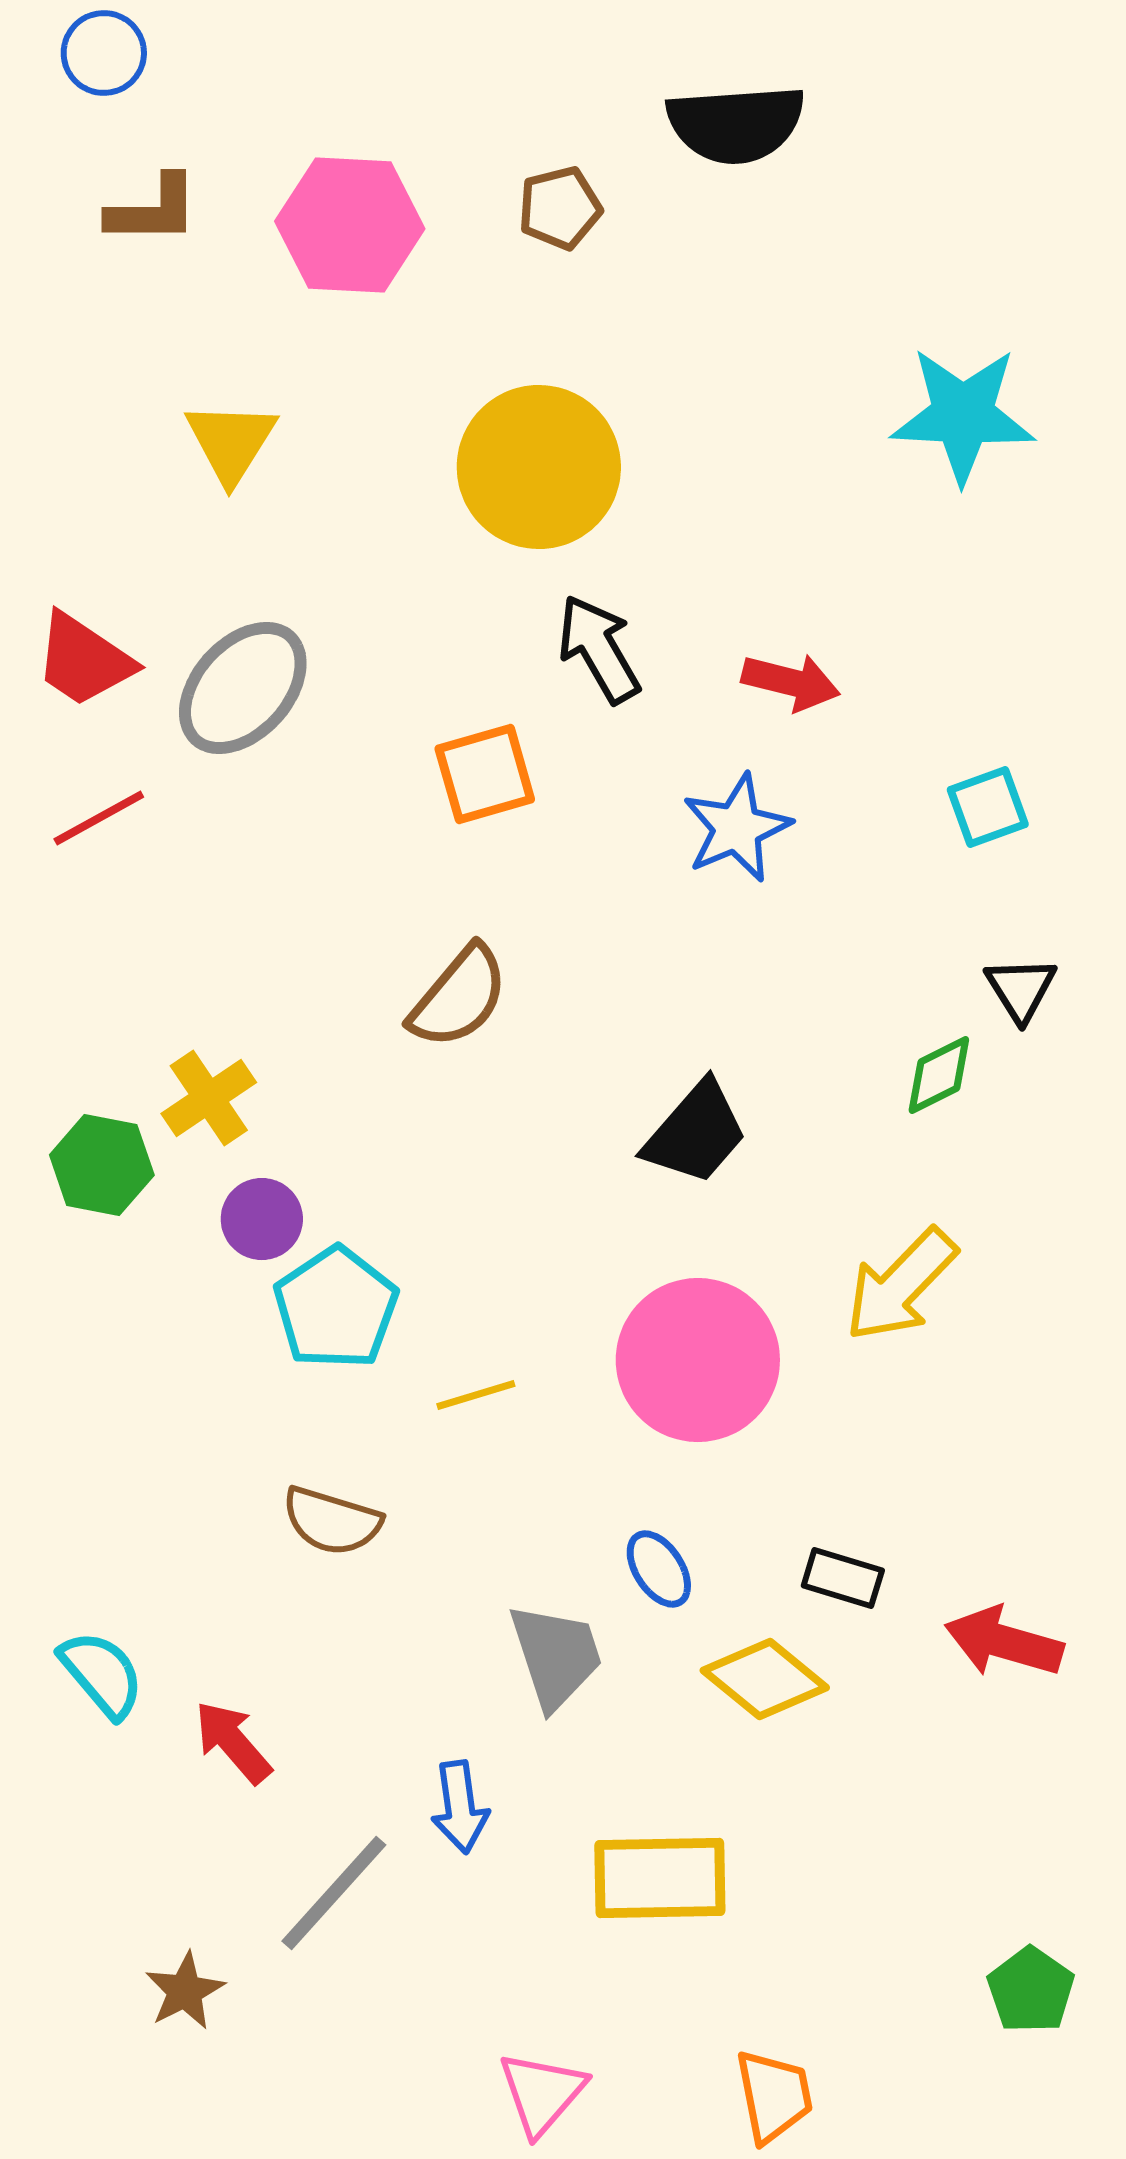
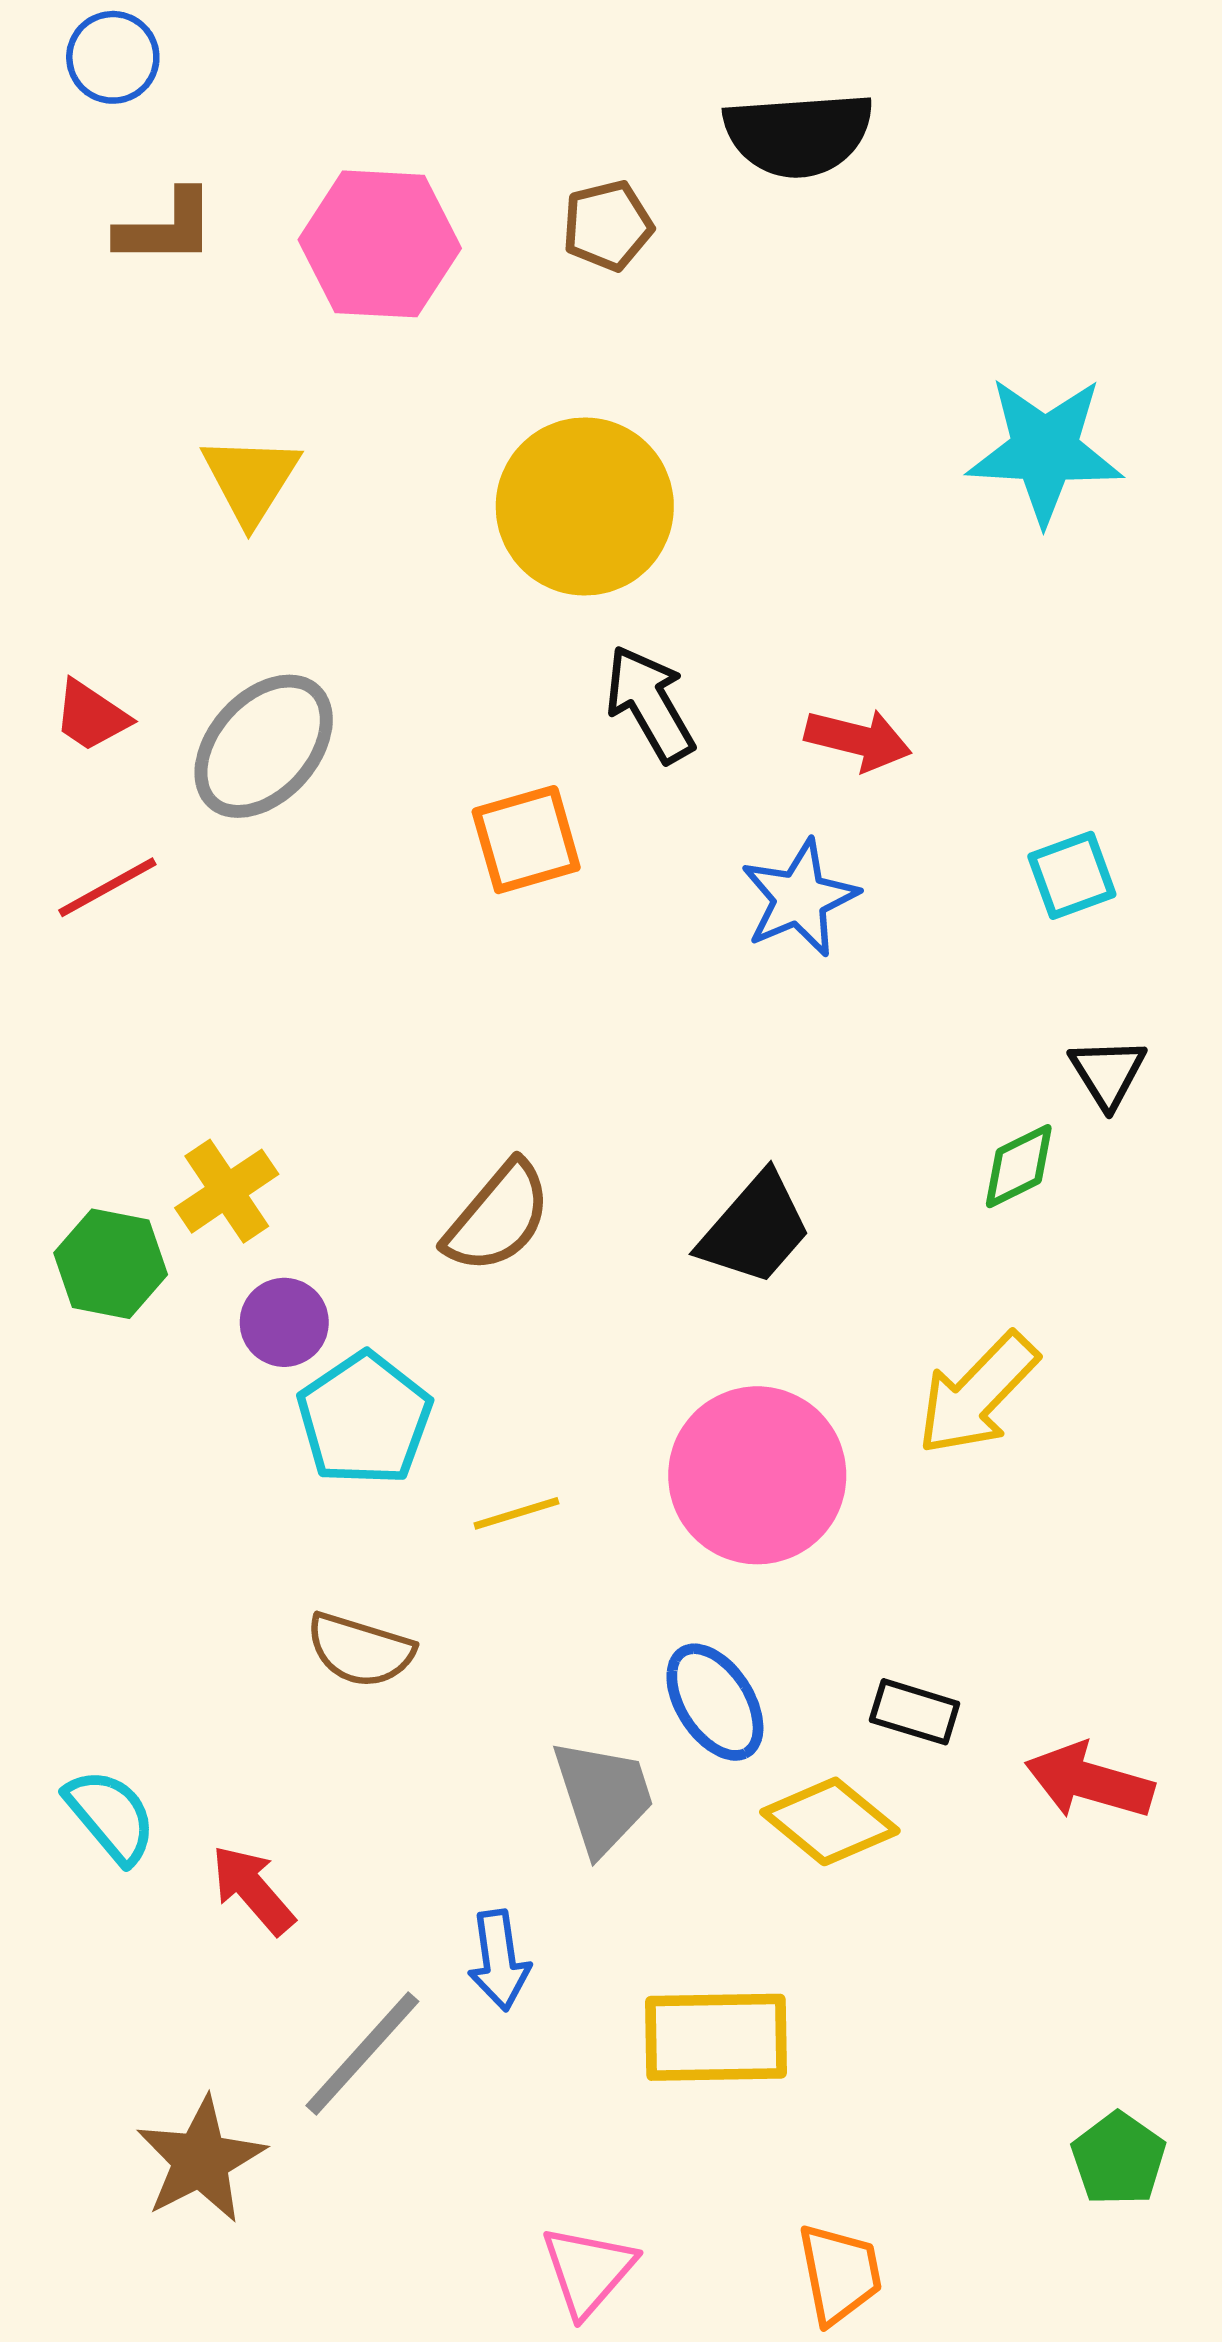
red trapezoid: (84, 660) -> (91, 716), size x0.7
brown semicircle: (459, 997) -> (498, 1217), moved
blue ellipse: (659, 1569) -> (715, 1702), size x1.4
brown star: (185, 1991) -> (201, 2160), size x1.5

